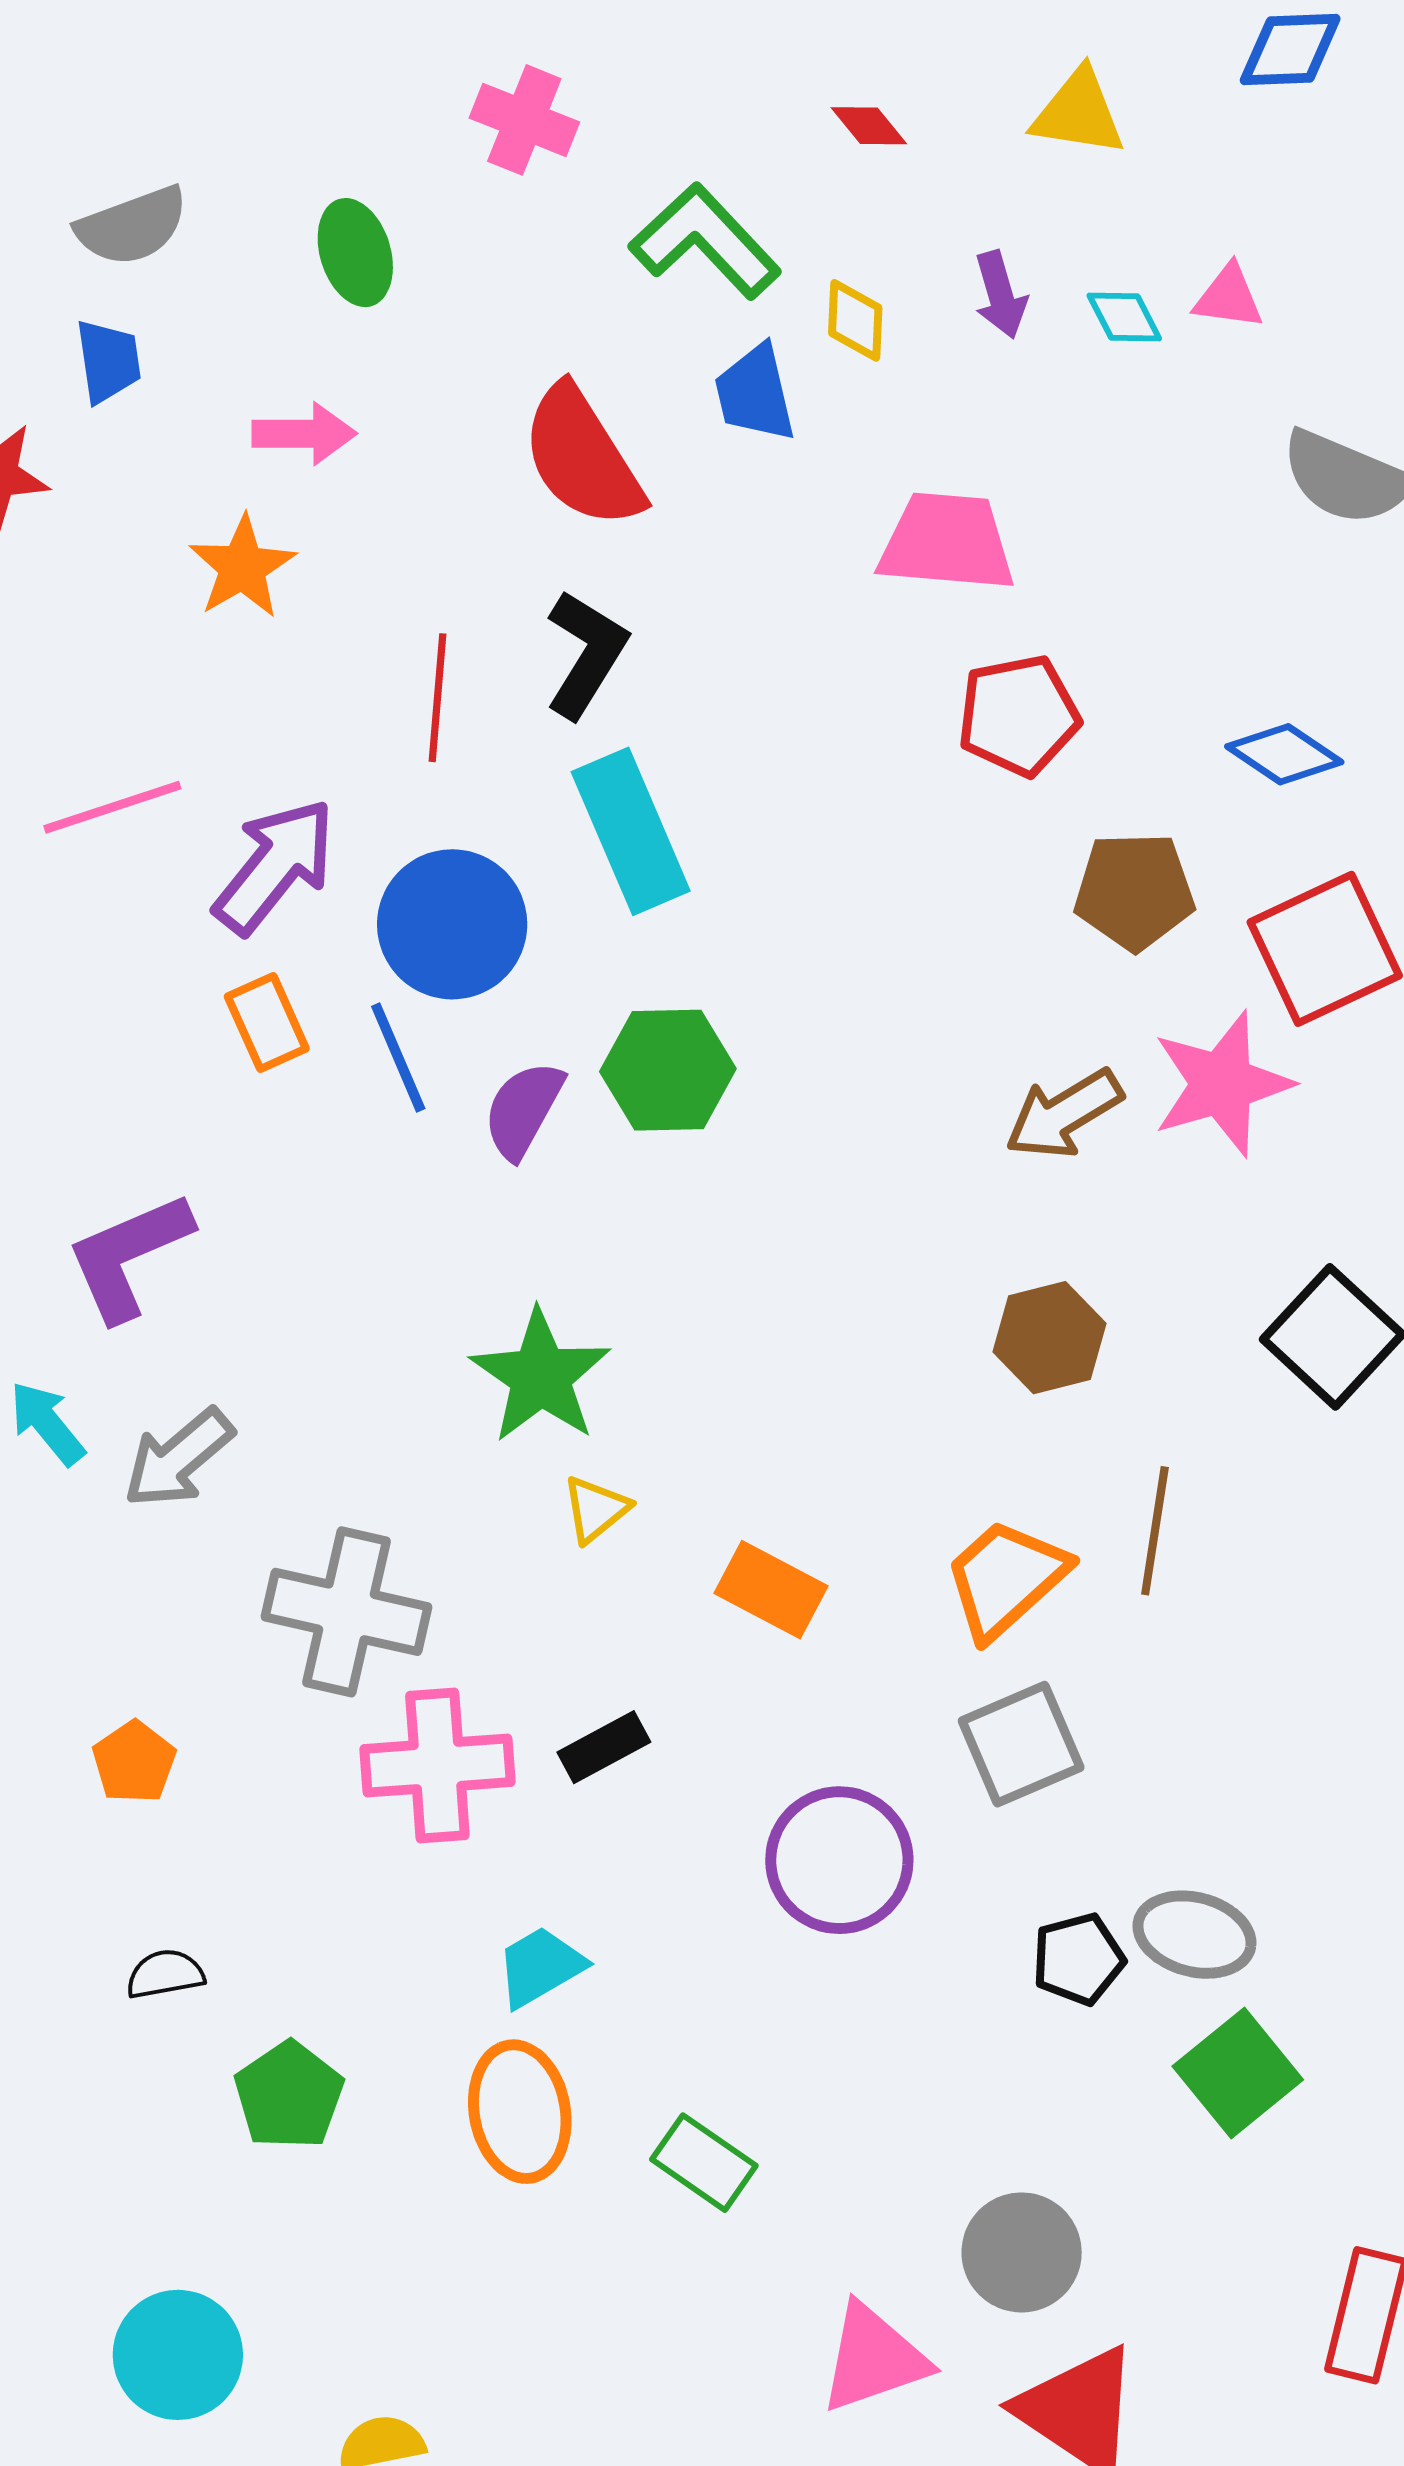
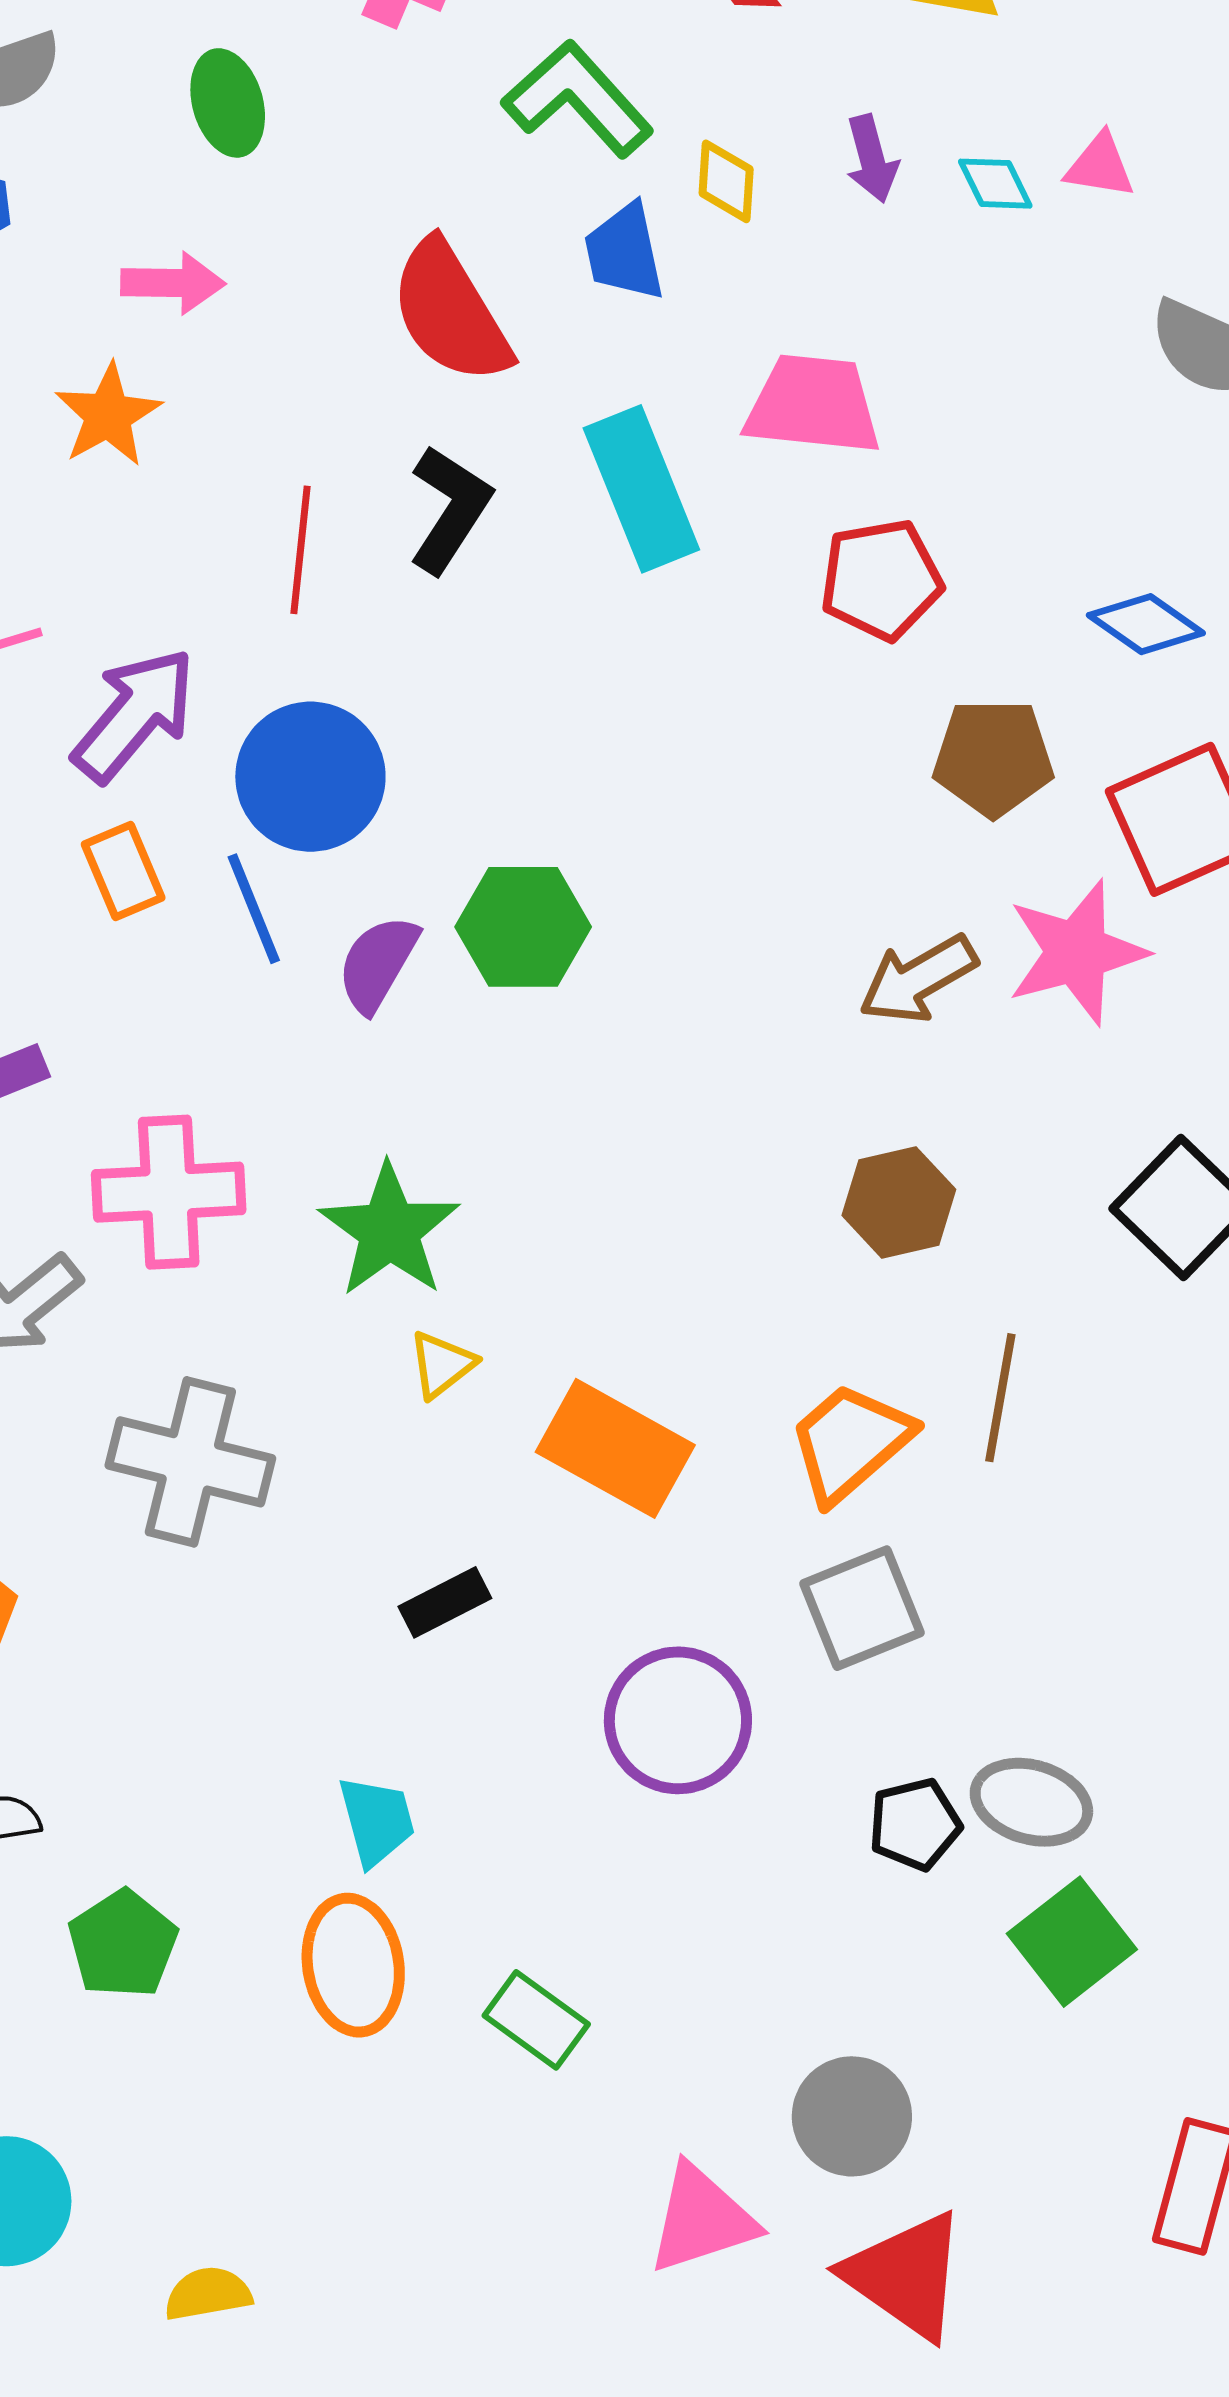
cyan rectangle: (631, 831) -> (641, 489), moved
orange rectangle: (771, 1590) -> (615, 1448), size x1.4
pink cross: (437, 1766) -> (169, 1192), moved
cyan trapezoid: (540, 1967) -> (377, 1821), turned 104

